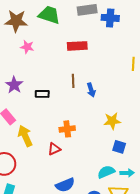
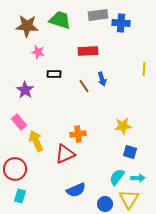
brown line: (73, 81) -> (84, 86), turned -32
blue arrow: (91, 90) -> (102, 79), moved
black rectangle: (42, 94) -> (54, 74), moved
red triangle: (54, 149) -> (65, 154), size x1.5
cyan semicircle: (106, 172) -> (117, 177), turned -30

